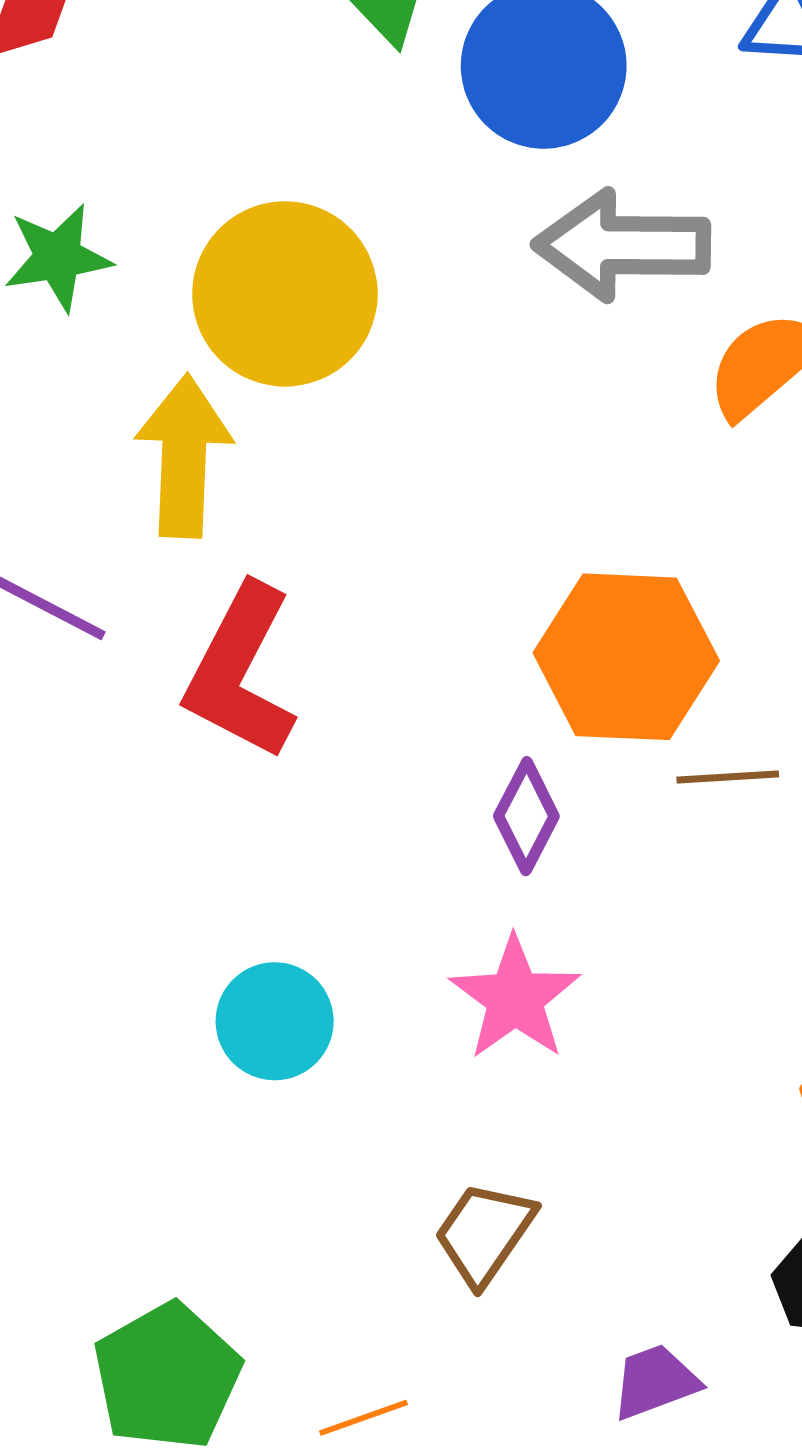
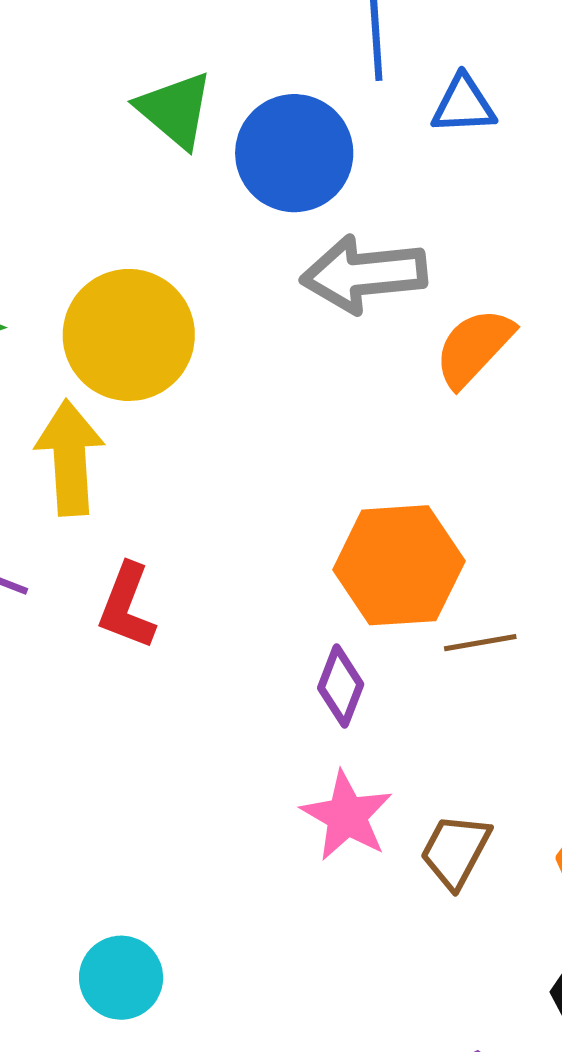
red L-shape: (241, 672) -> (127, 606), size x0.7
cyan circle: (275, 1021) -> (121, 978), moved
brown trapezoid: (484, 1233) -> (455, 851), moved

